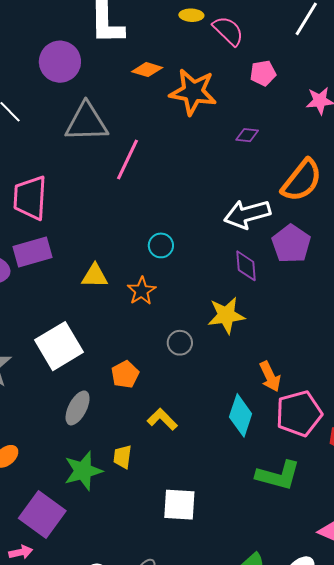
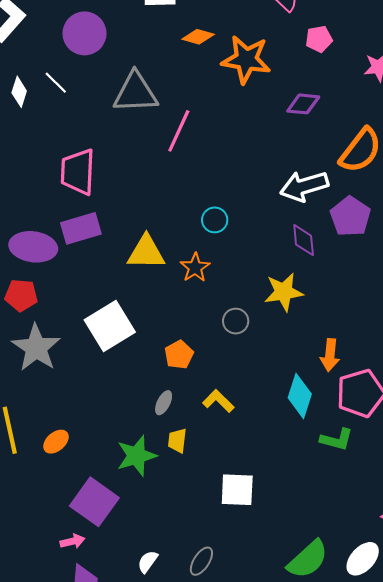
purple circle: (60, 62) -> (85, 33), moved
purple diamond: (247, 135) -> (303, 104), size x1.4
yellow triangle: (95, 276) -> (146, 252), size x1.4
orange arrow: (270, 376) -> (330, 355), turned 32
gray ellipse: (78, 408) -> (164, 403), moved, size x0.7
green L-shape: (278, 475) -> (337, 440), moved, size x0.7

